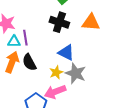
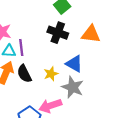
blue triangle: (66, 53) -> (74, 64), moved
yellow star: (56, 72) -> (51, 74), moved

